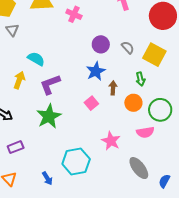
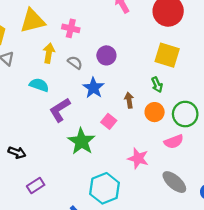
gray semicircle: (128, 47) -> (75, 63), moved
blue star: (96, 71) -> (93, 88), moved
yellow arrow: (19, 80) -> (49, 53), moved
green star: (49, 116) -> (82, 141), moved

